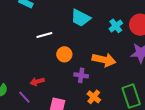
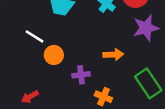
white line: (44, 35) -> (34, 36), moved, turned 63
orange arrow: (104, 60) -> (113, 55), moved, size x0.7

